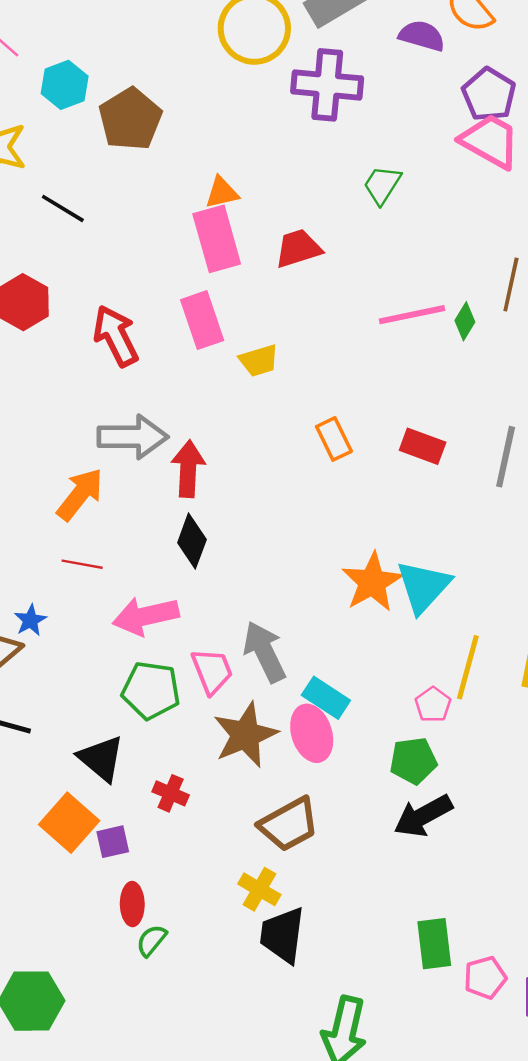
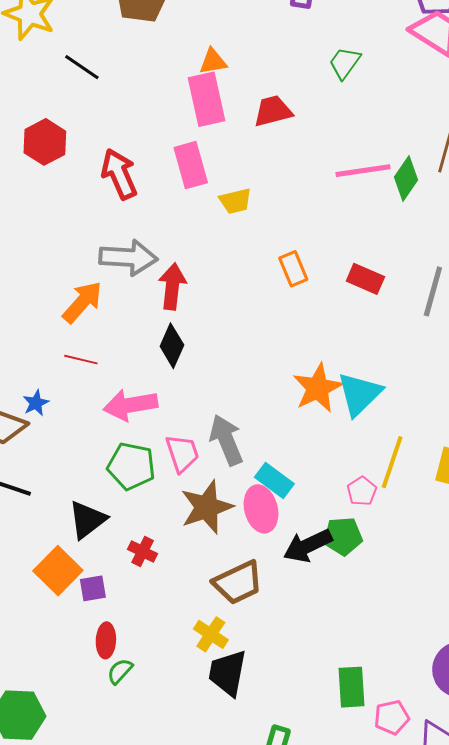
green diamond: (465, 321) -> (406, 179), size x1.4
black triangle: (101, 758) -> (87, 520), turned 39
black arrow: (423, 816) -> (308, 546), moved

